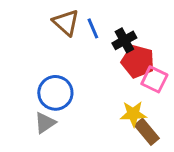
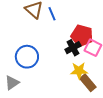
black cross: (124, 40) -> (73, 48), moved
gray triangle: (45, 123) -> (12, 83), moved

